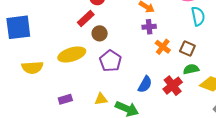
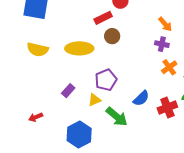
purple pentagon: (110, 61) -> (106, 80), moved
purple rectangle: (65, 99) -> (68, 91), moved, turned -48
yellow triangle: (101, 99) -> (94, 100), turned -32

